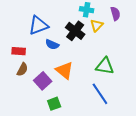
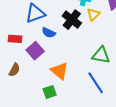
brown semicircle: (22, 69) -> (14, 70), moved
orange triangle: (64, 70) -> (59, 71), moved
purple square: (43, 81) -> (35, 51), moved

